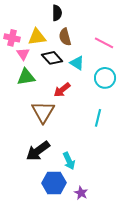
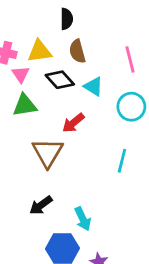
pink line: (104, 43) -> (130, 59), turned 48
black arrow: (38, 151) -> (41, 205), size x0.7

